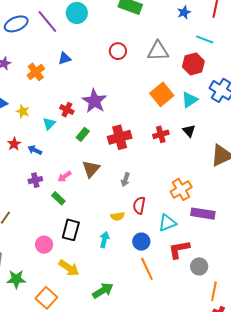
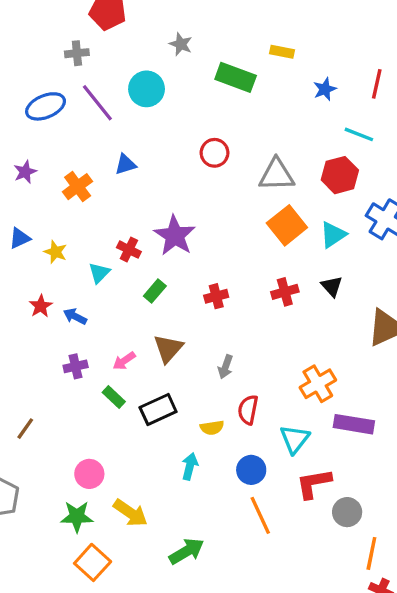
gray triangle: (158, 51) -> (277, 175), moved
red cross: (120, 137) -> (216, 296), size x0.6
cyan triangle: (167, 223) -> (295, 439), turned -30
black rectangle: (71, 230) -> (158, 410), moved, turned 50
green star: (16, 279) -> (77, 517), moved

